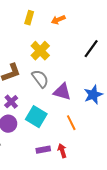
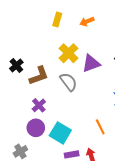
purple triangle: (62, 92) -> (91, 63), moved, turned -36
cyan square: (36, 117) -> (60, 133), moved

